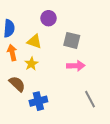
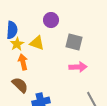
orange arrow: (12, 53) -> (23, 62), moved
yellow star: (31, 64) -> (17, 44), moved

